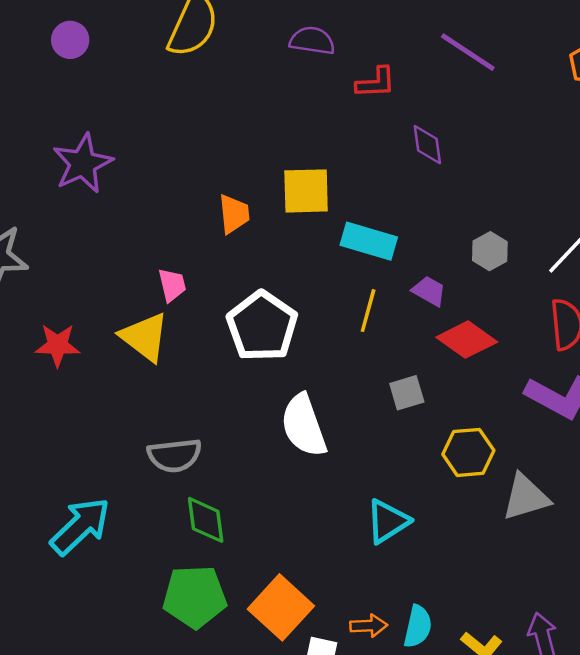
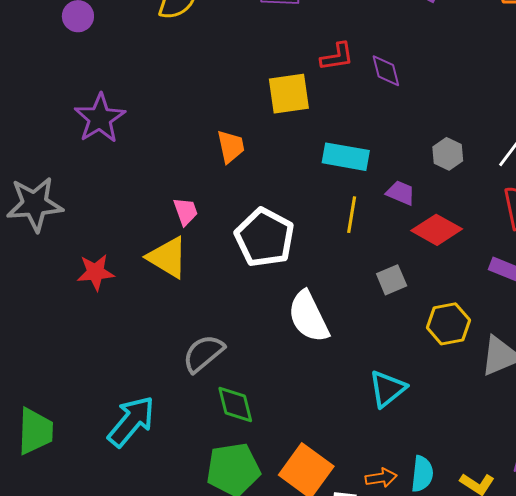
red L-shape: (376, 83) -> (337, 57), moved
yellow square: (306, 191) -> (289, 94), moved
gray semicircle: (175, 455) -> (203, 353), turned 153

